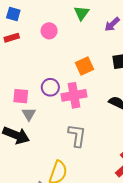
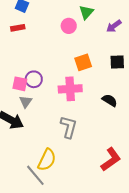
pink circle: (49, 31) -> (69, 26), moved
purple circle: (50, 87) -> (34, 79), moved

